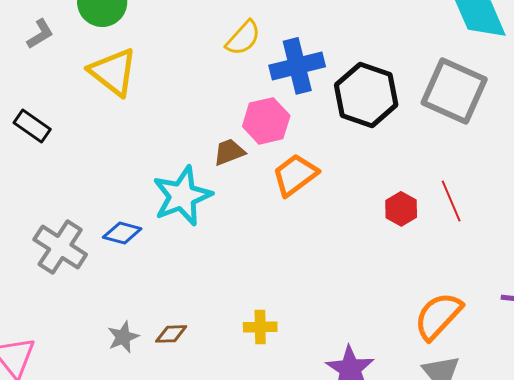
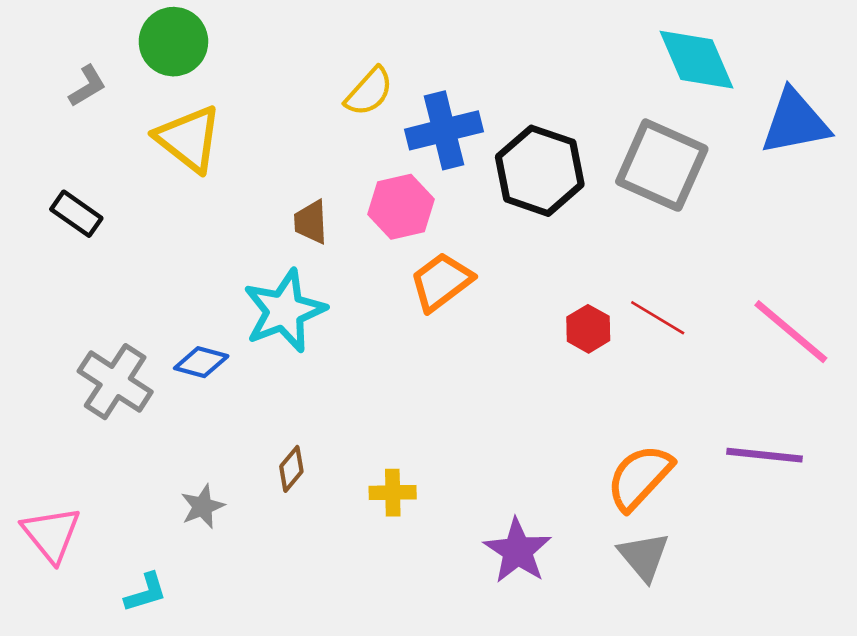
brown trapezoid: (229, 152) -> (311, 222), moved, turned -72
red line: (451, 201) -> (658, 318), turned -36
brown diamond: (171, 334) -> (291, 469), moved, turned -48

